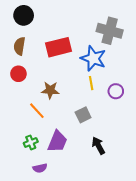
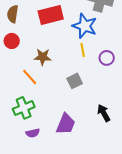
purple trapezoid: (57, 141) -> (66, 124), moved
green cross: (31, 142) -> (24, 108), size x1.5
black arrow: (98, 146) -> (104, 113), moved

